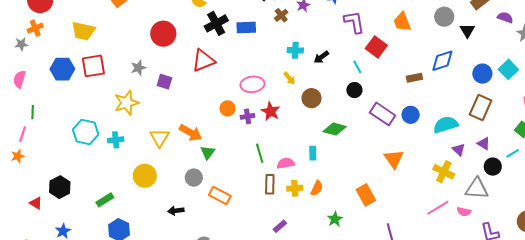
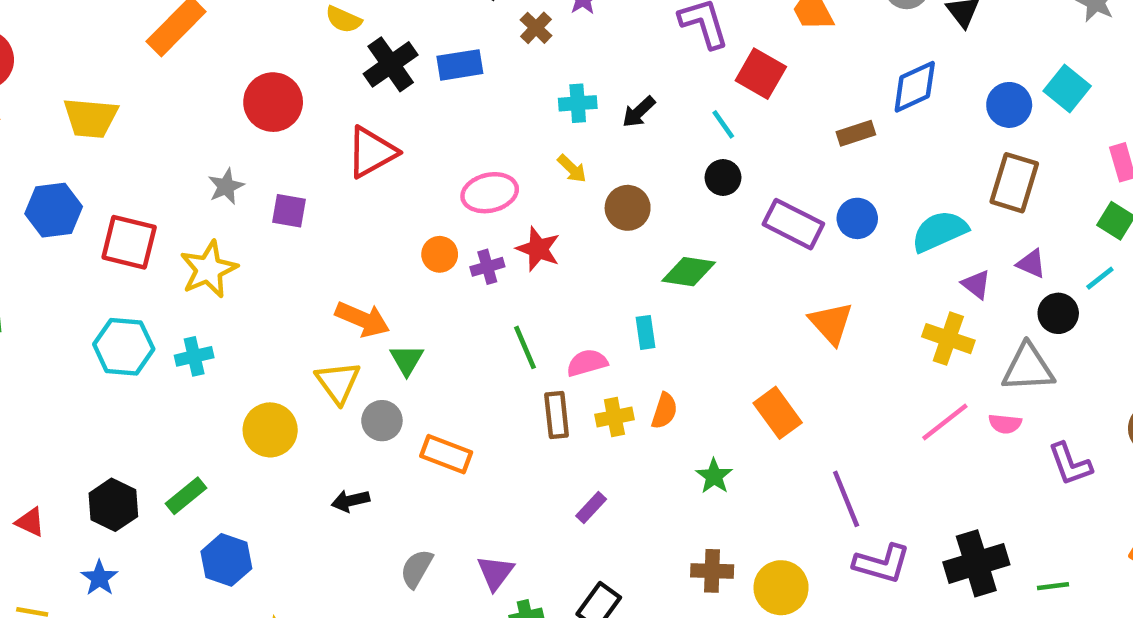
red square: (93, 66) -> (129, 242), moved, turned 30
yellow triangle: (160, 138) -> (338, 382), moved
black hexagon: (60, 187) -> (113, 505), moved

